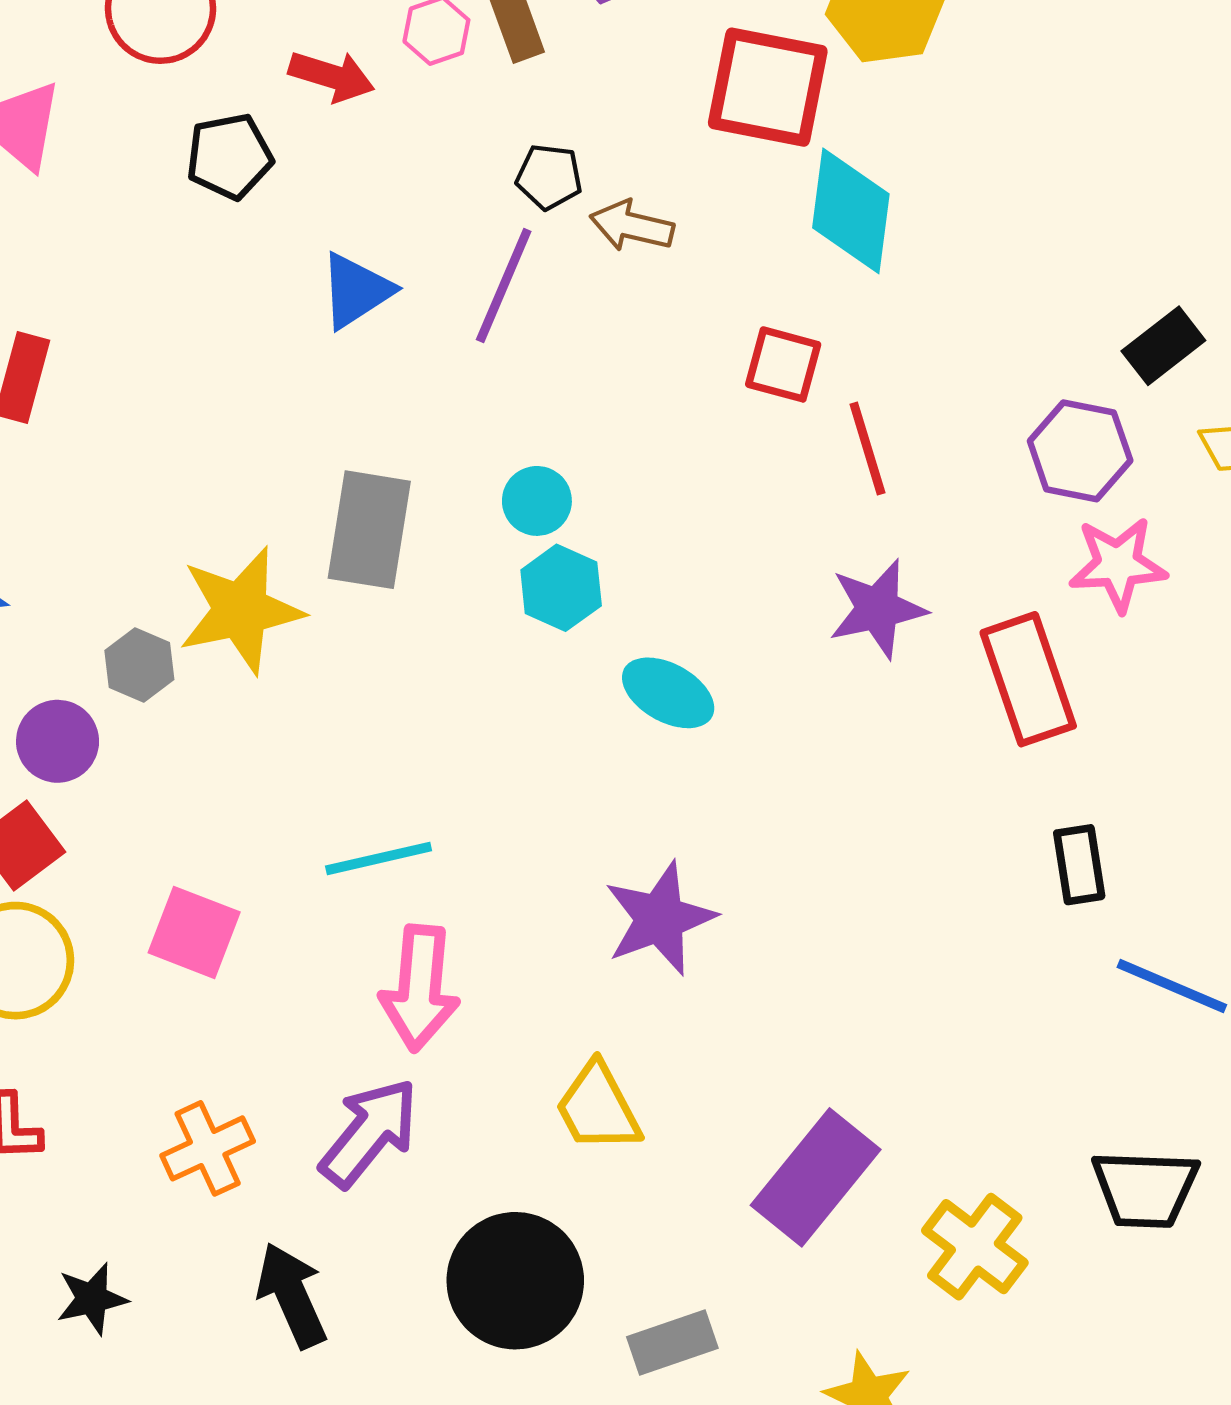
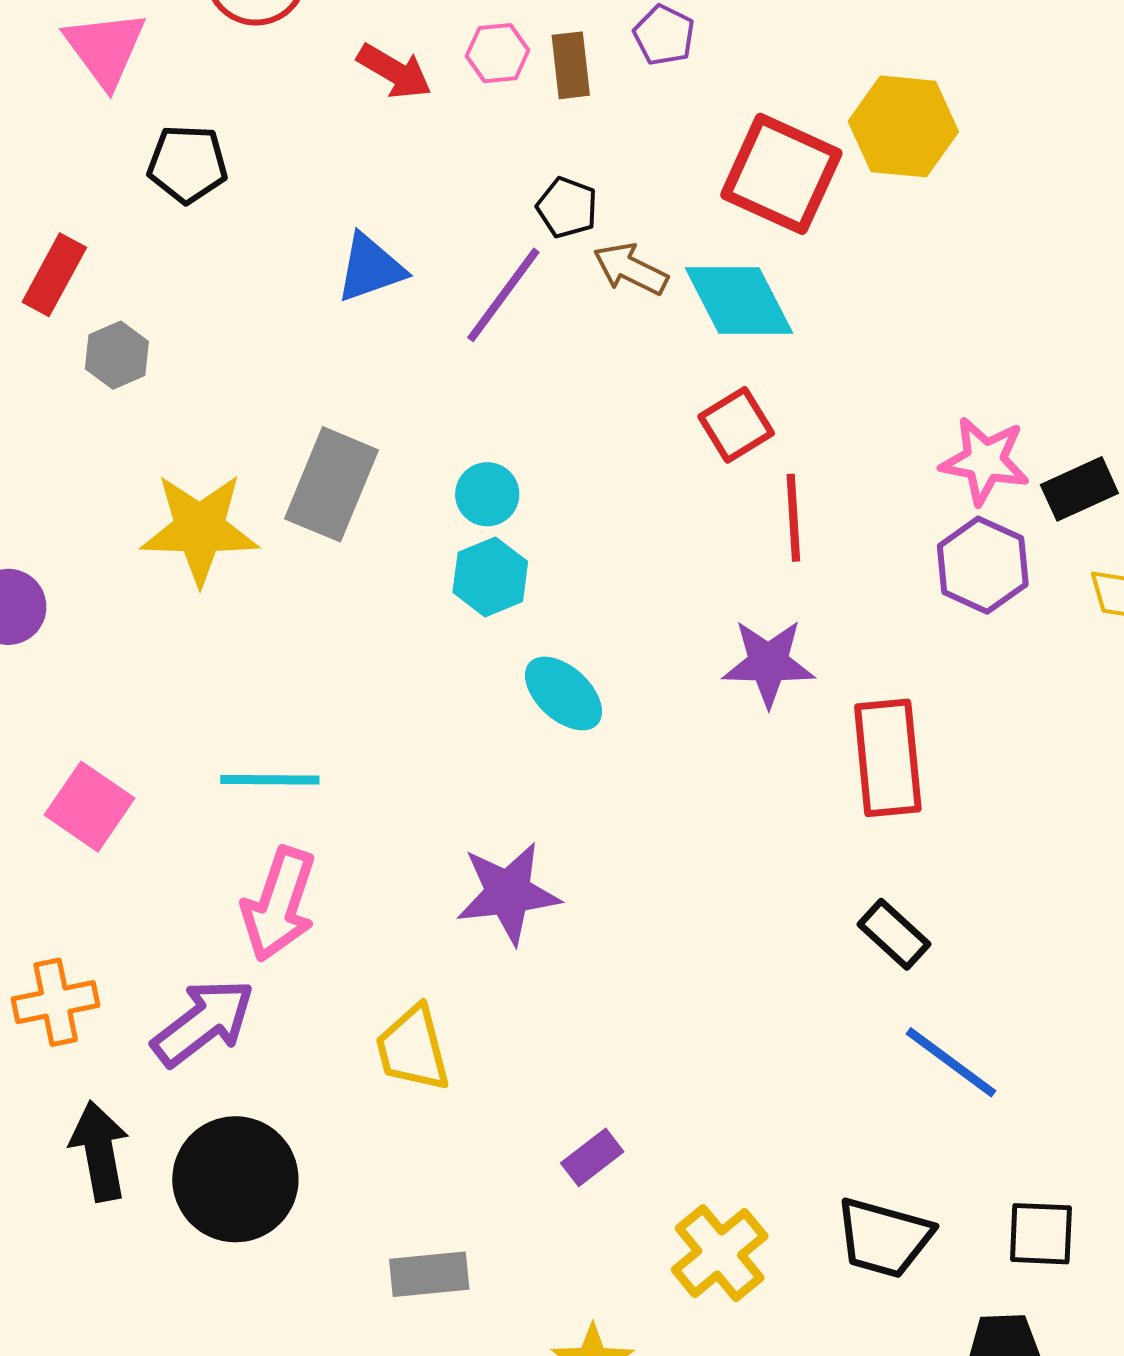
black pentagon: (229, 156) -> (188, 164), moved
cyan diamond: (851, 211) -> (739, 300), moved, turned -48
red square: (783, 364) -> (736, 425), turned 30
pink star: (1118, 564) -> (985, 461), moved
gray hexagon: (139, 665) -> (117, 355), moved
black rectangle: (1079, 865) -> (894, 934), turned -52
purple rectangle: (816, 1177) -> (592, 1157), size x0.5
black circle: (515, 1281) -> (235, 1179), moved

